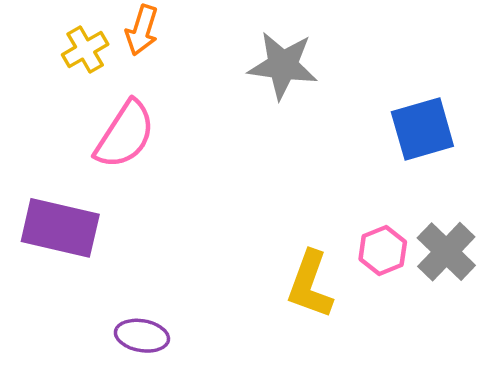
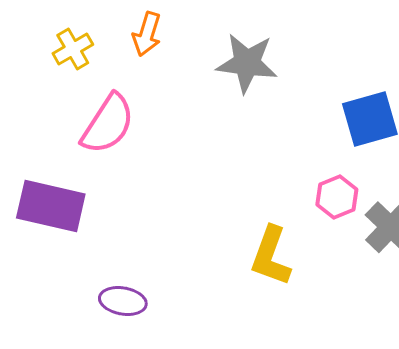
orange arrow: (142, 30) -> (147, 34), moved
pink hexagon: (383, 251) -> (337, 197), moved

